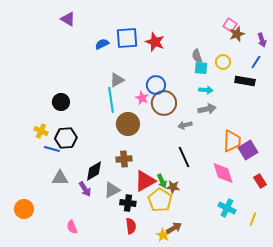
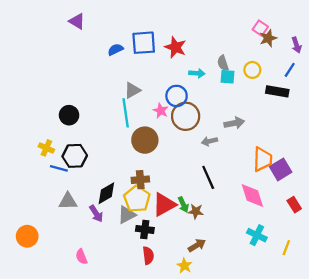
cyan arrow: (206, 90) -> (197, 73), moved
yellow pentagon: (160, 200) -> (137, 199), moved
brown arrow: (174, 228) -> (197, 245), moved

